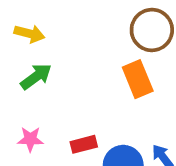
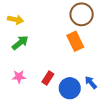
red rectangle: (84, 144) -> (48, 78), turned -40

